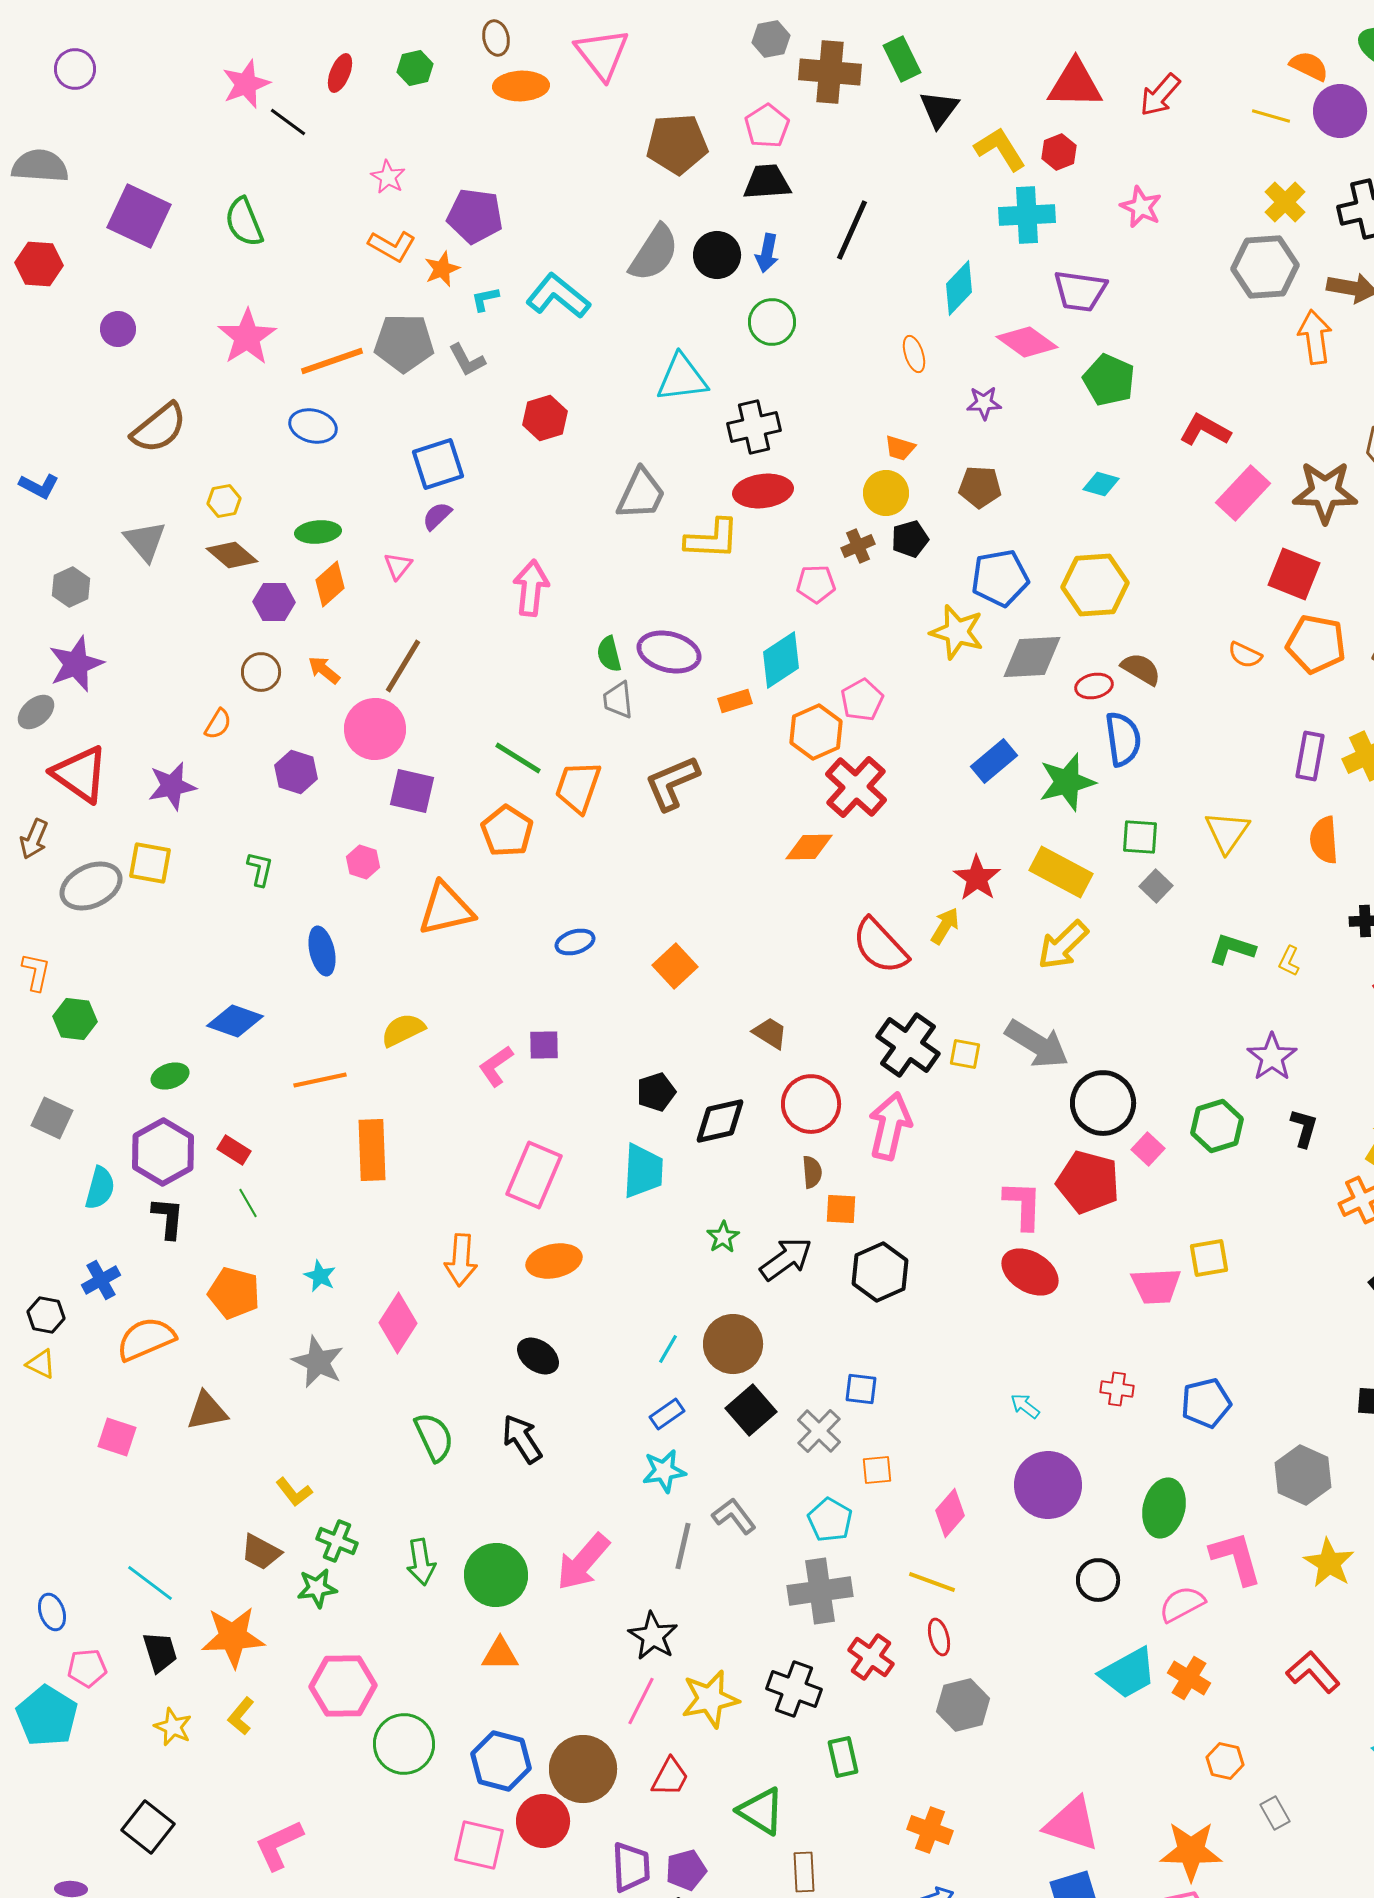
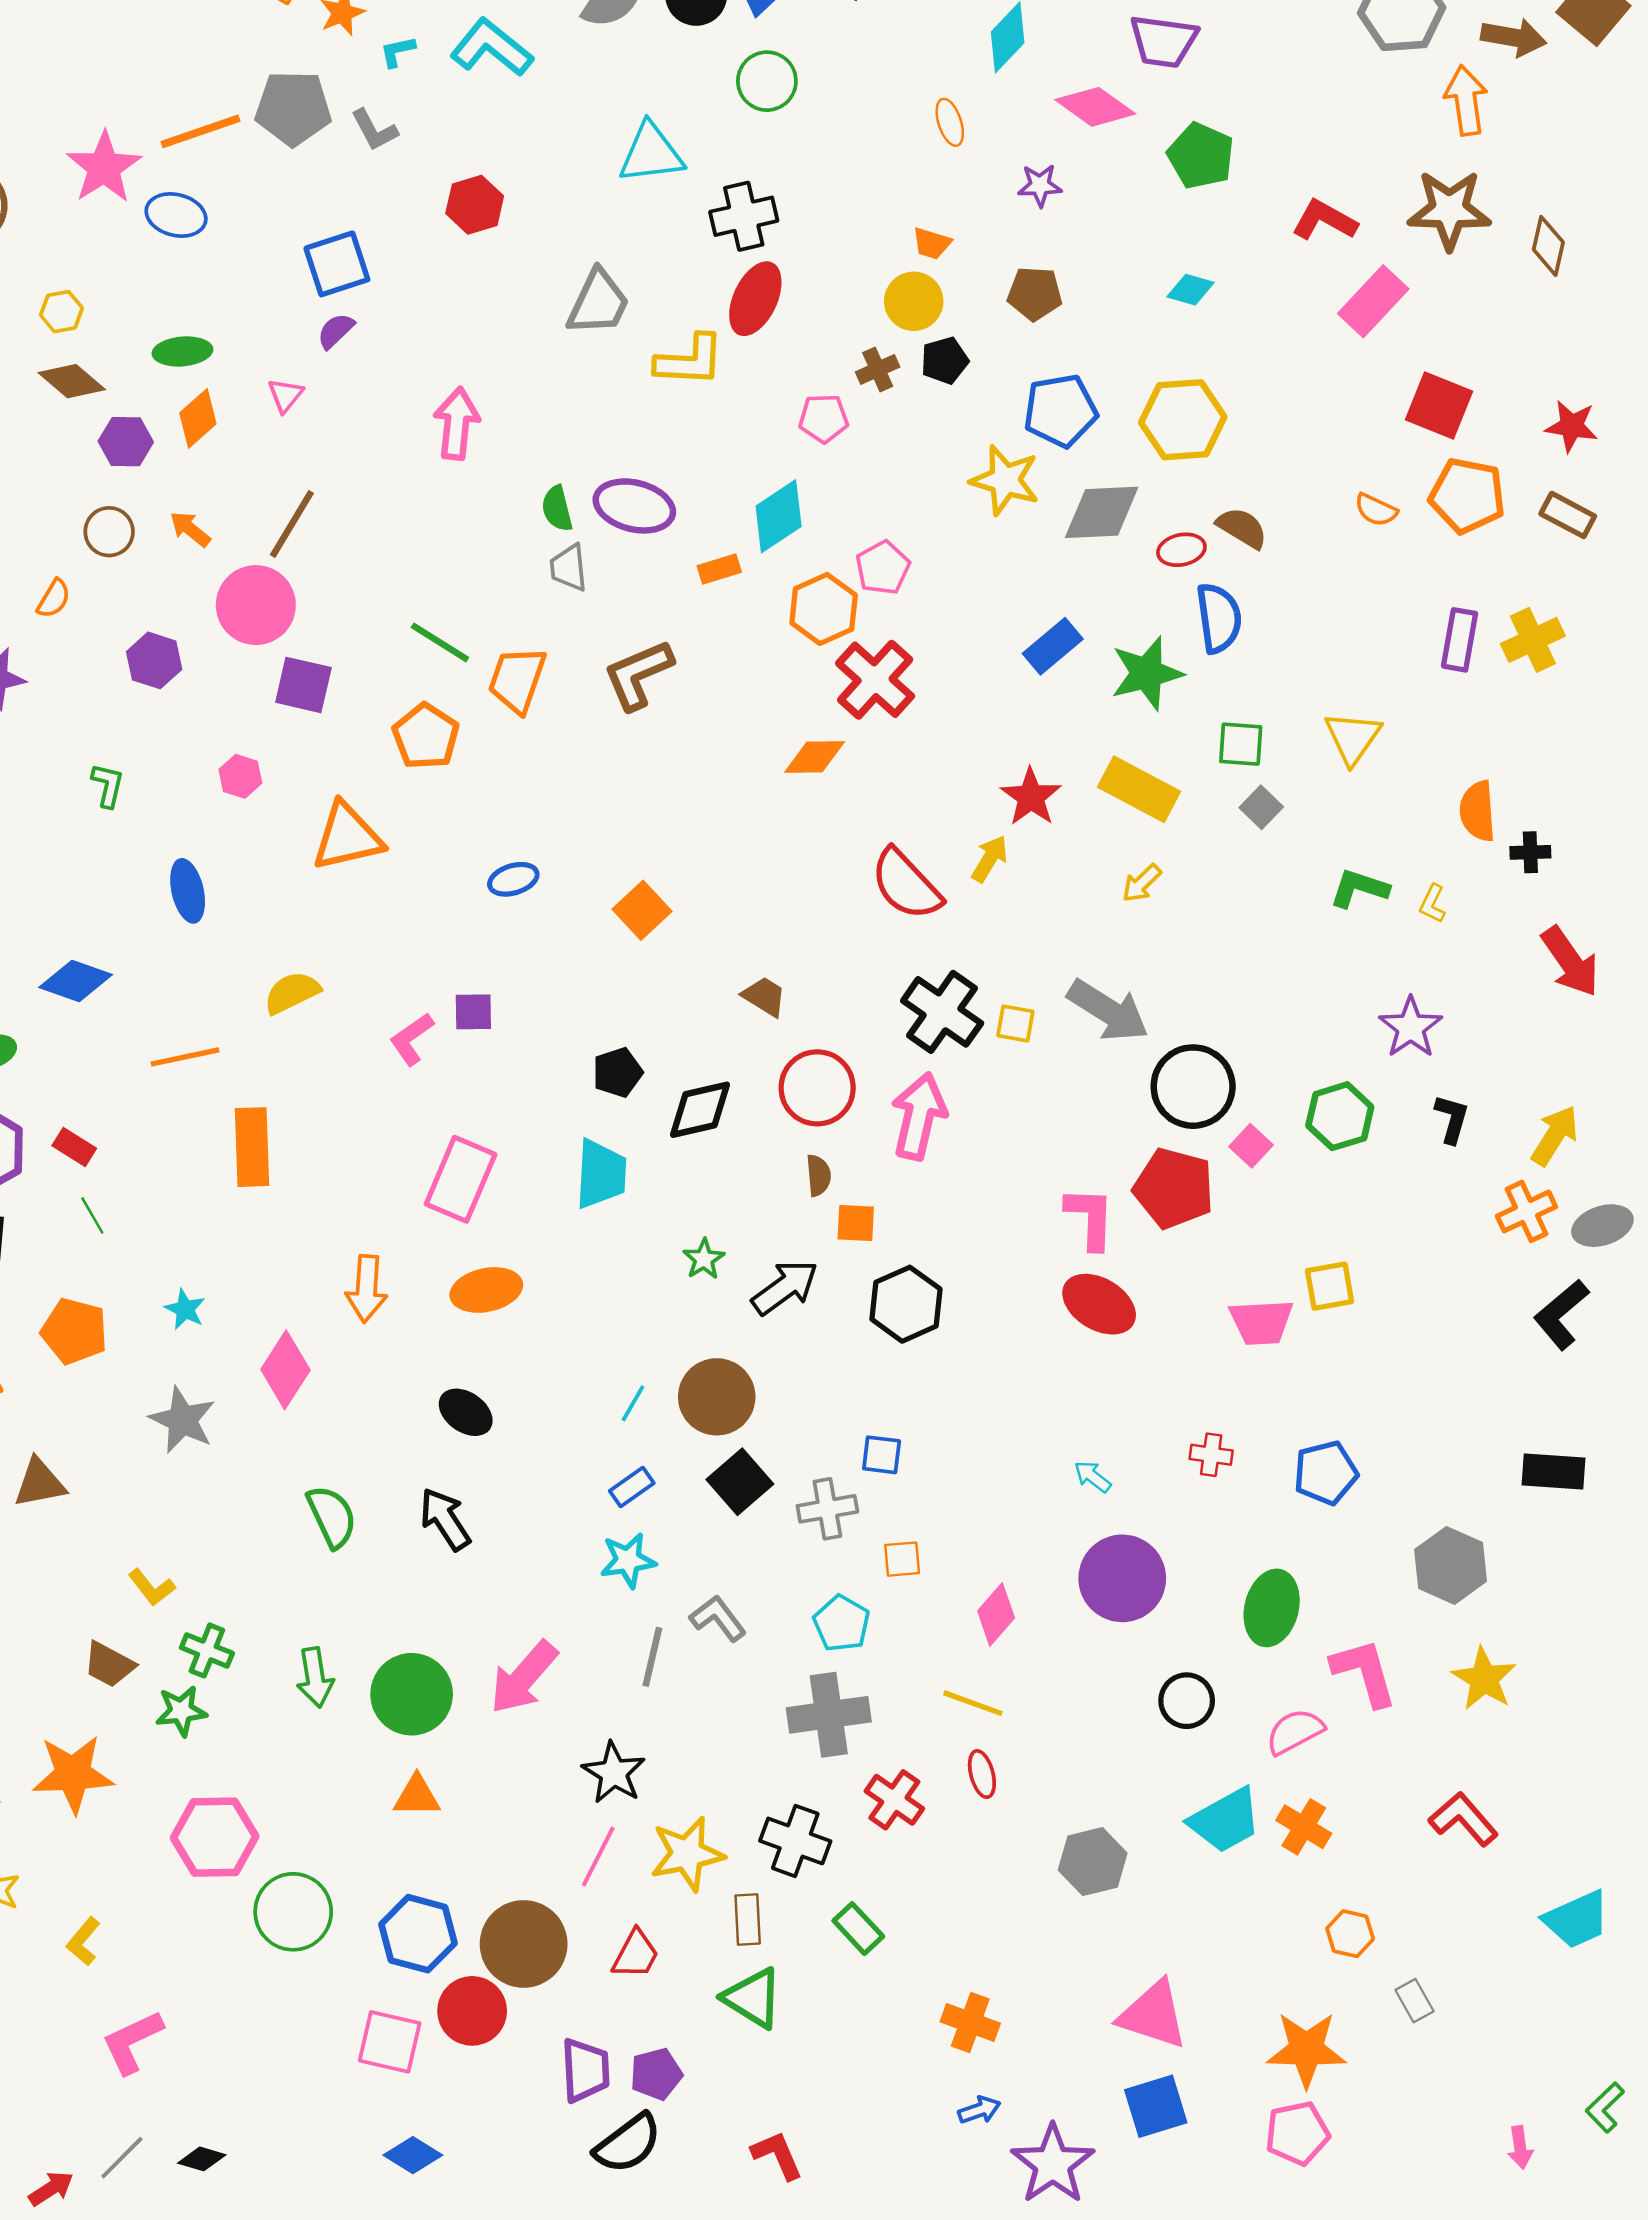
pink star: (247, 337) -> (104, 167), moved
red ellipse: (763, 491) -> (755, 299), turned -58
brown star: (1325, 492) -> (1449, 210), moved
orange semicircle: (1324, 840) -> (1478, 811), moved
yellow arrow: (1063, 945) -> (1142, 883), size x0.6
gray cross: (819, 1431) -> (827, 1509), turned 36
gray hexagon: (963, 1705) -> (1093, 1862), moved
yellow L-shape: (241, 1716) -> (83, 1941), moved
green rectangle: (843, 1757) -> (858, 1929), turned -30
brown rectangle: (804, 1872) -> (748, 1920), moved

